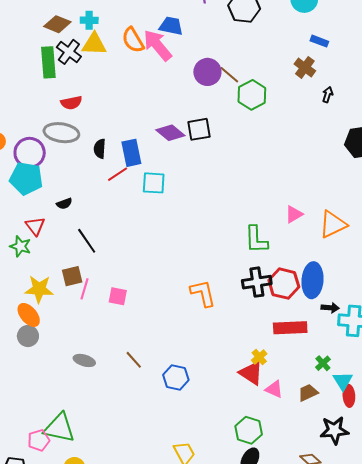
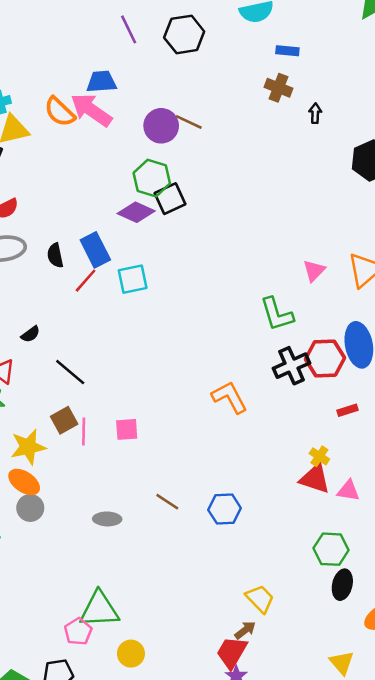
green hexagon: (252, 95) -> (152, 178), moved
red rectangle: (290, 328) -> (348, 410), size x0.5

